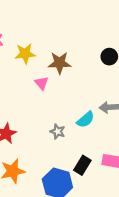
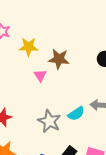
gray star: (58, 131) -> (49, 121), size x1.6

